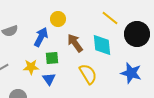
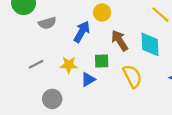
green square: (52, 58) -> (102, 61), moved
blue triangle: (49, 79) -> (88, 79), turned 32

